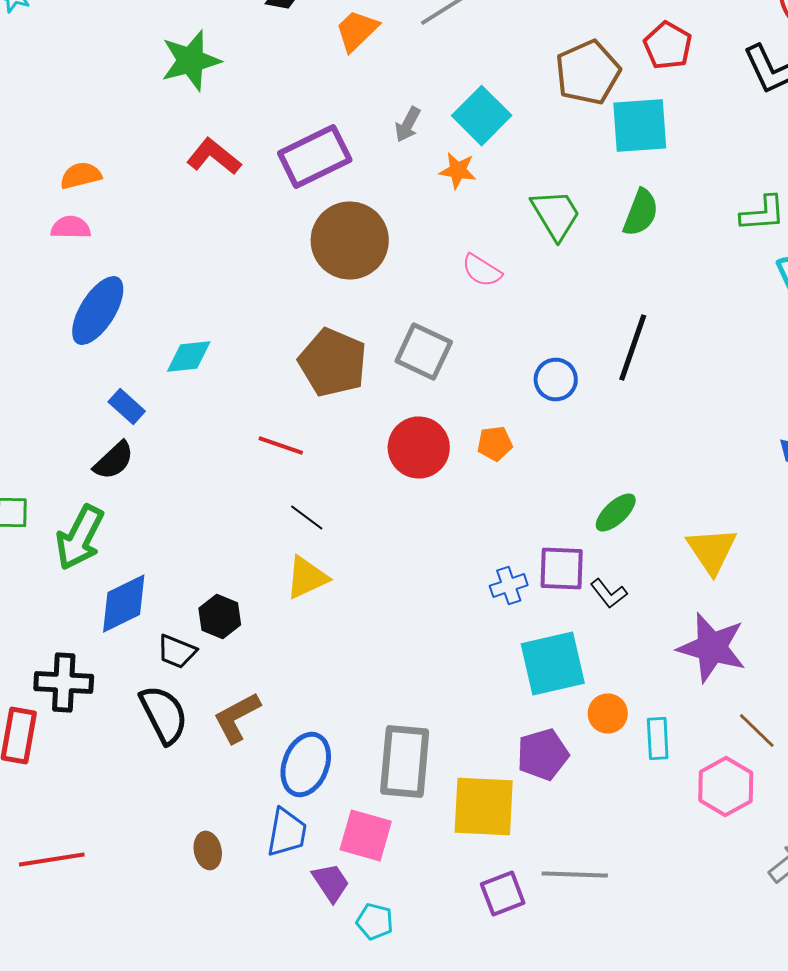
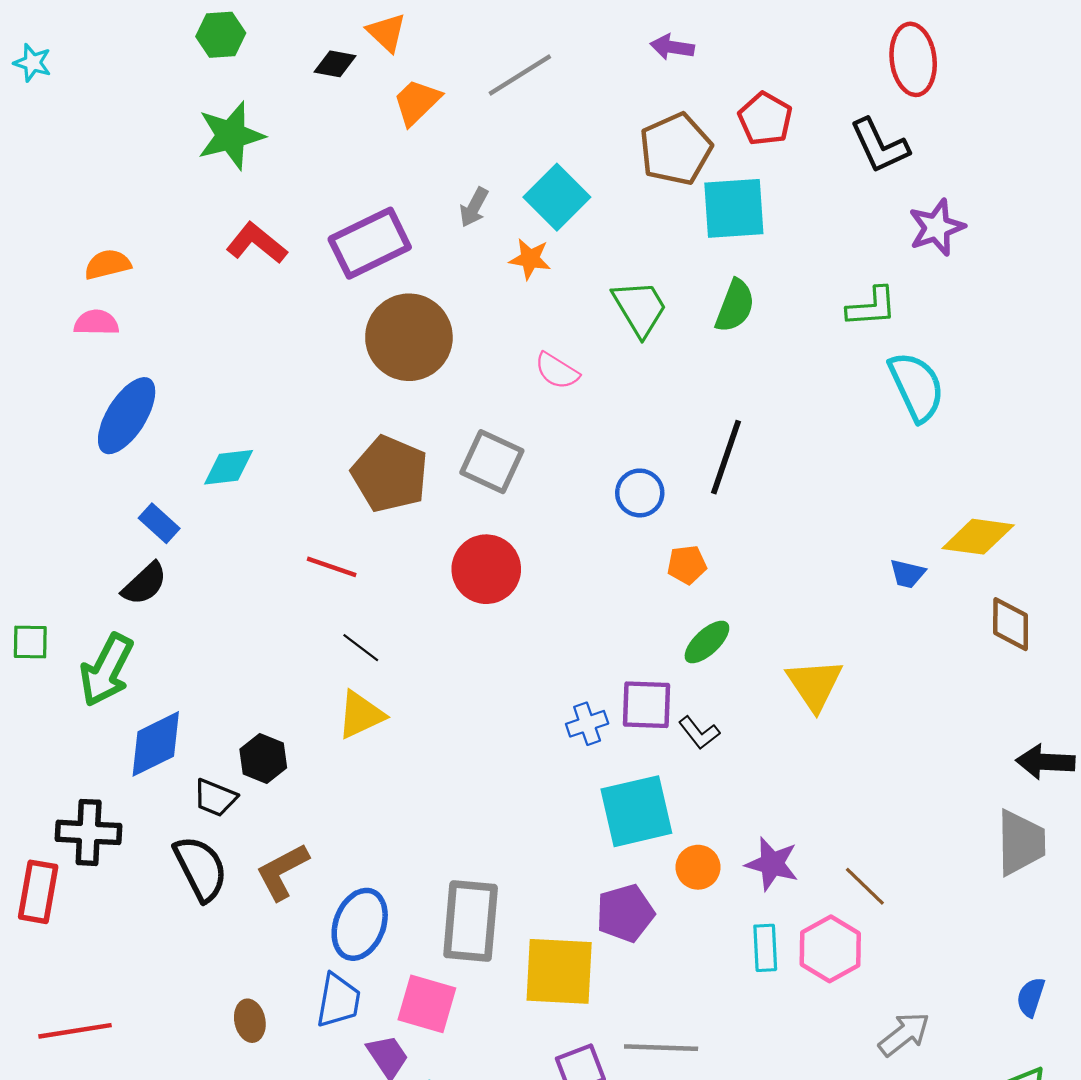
orange pentagon: (495, 444) -> (687, 565), moved
purple star: (712, 648) -> (772, 864), moved, size x0.7
cyan rectangle: (658, 738) -> (765, 948), moved

